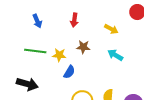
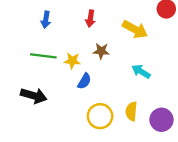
blue arrow: (37, 21) -> (46, 20), turned 32
yellow arrow: (111, 29) -> (135, 29), size x1.5
cyan arrow: (115, 55) -> (141, 72), moved

